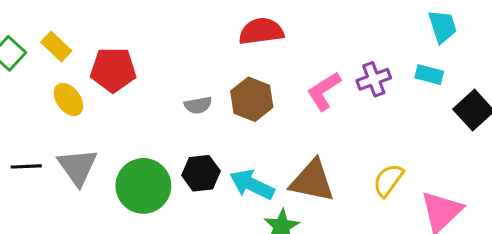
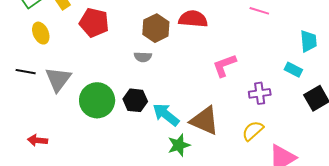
purple cross: (374, 79) -> (260, 93), moved
brown hexagon: (252, 99) -> (156, 28), moved
yellow ellipse: (68, 100) -> (41, 33), moved

